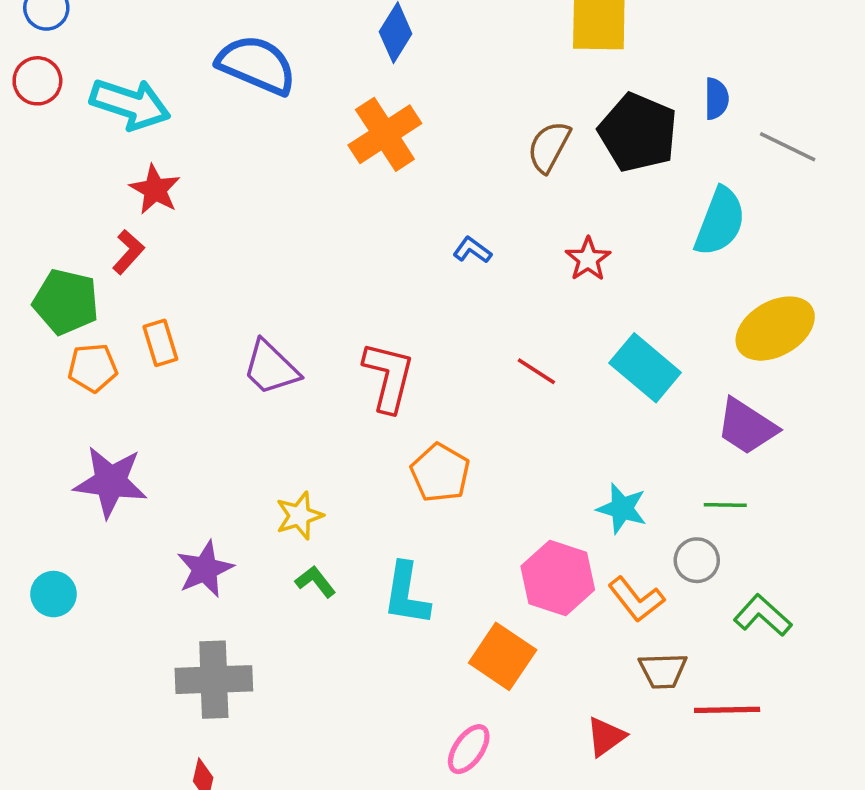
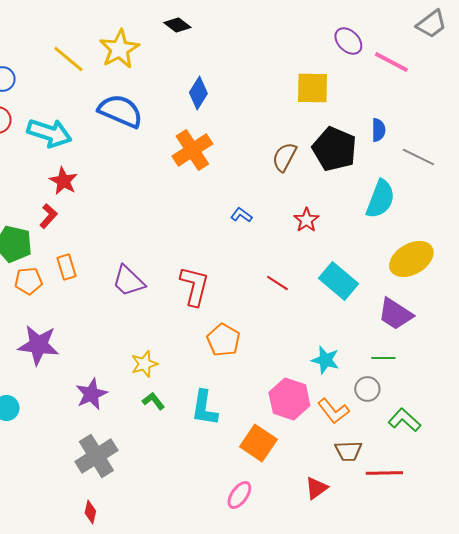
gray cross: (214, 680) -> (96, 456), turned -30

